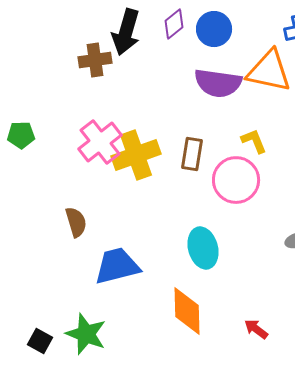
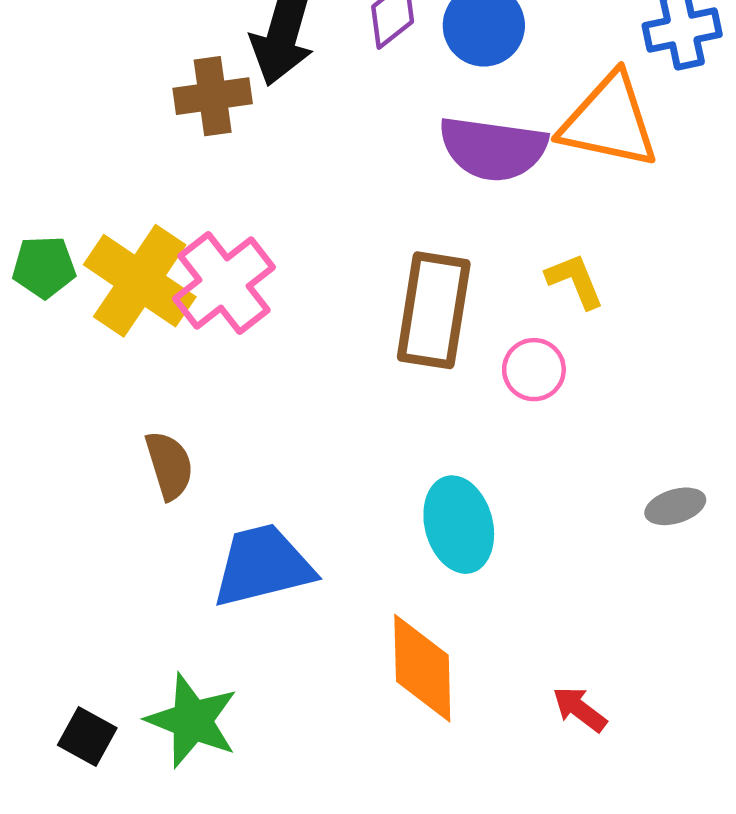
brown rectangle: (192, 154) -> (434, 310), size x1.5
yellow cross: (136, 155) -> (140, 281), moved, turned -36
pink circle: (236, 180) -> (534, 370), size x0.6

